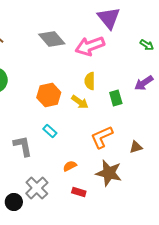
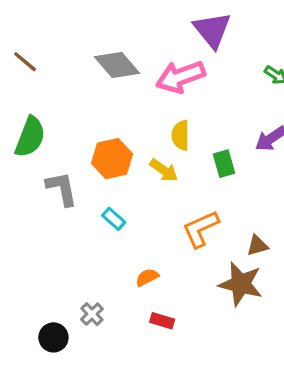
gray L-shape: (23, 146) -> (62, 189), moved
brown star: (109, 173) -> (241, 284), moved
gray cross: (37, 188) -> (92, 314), size x0.6

